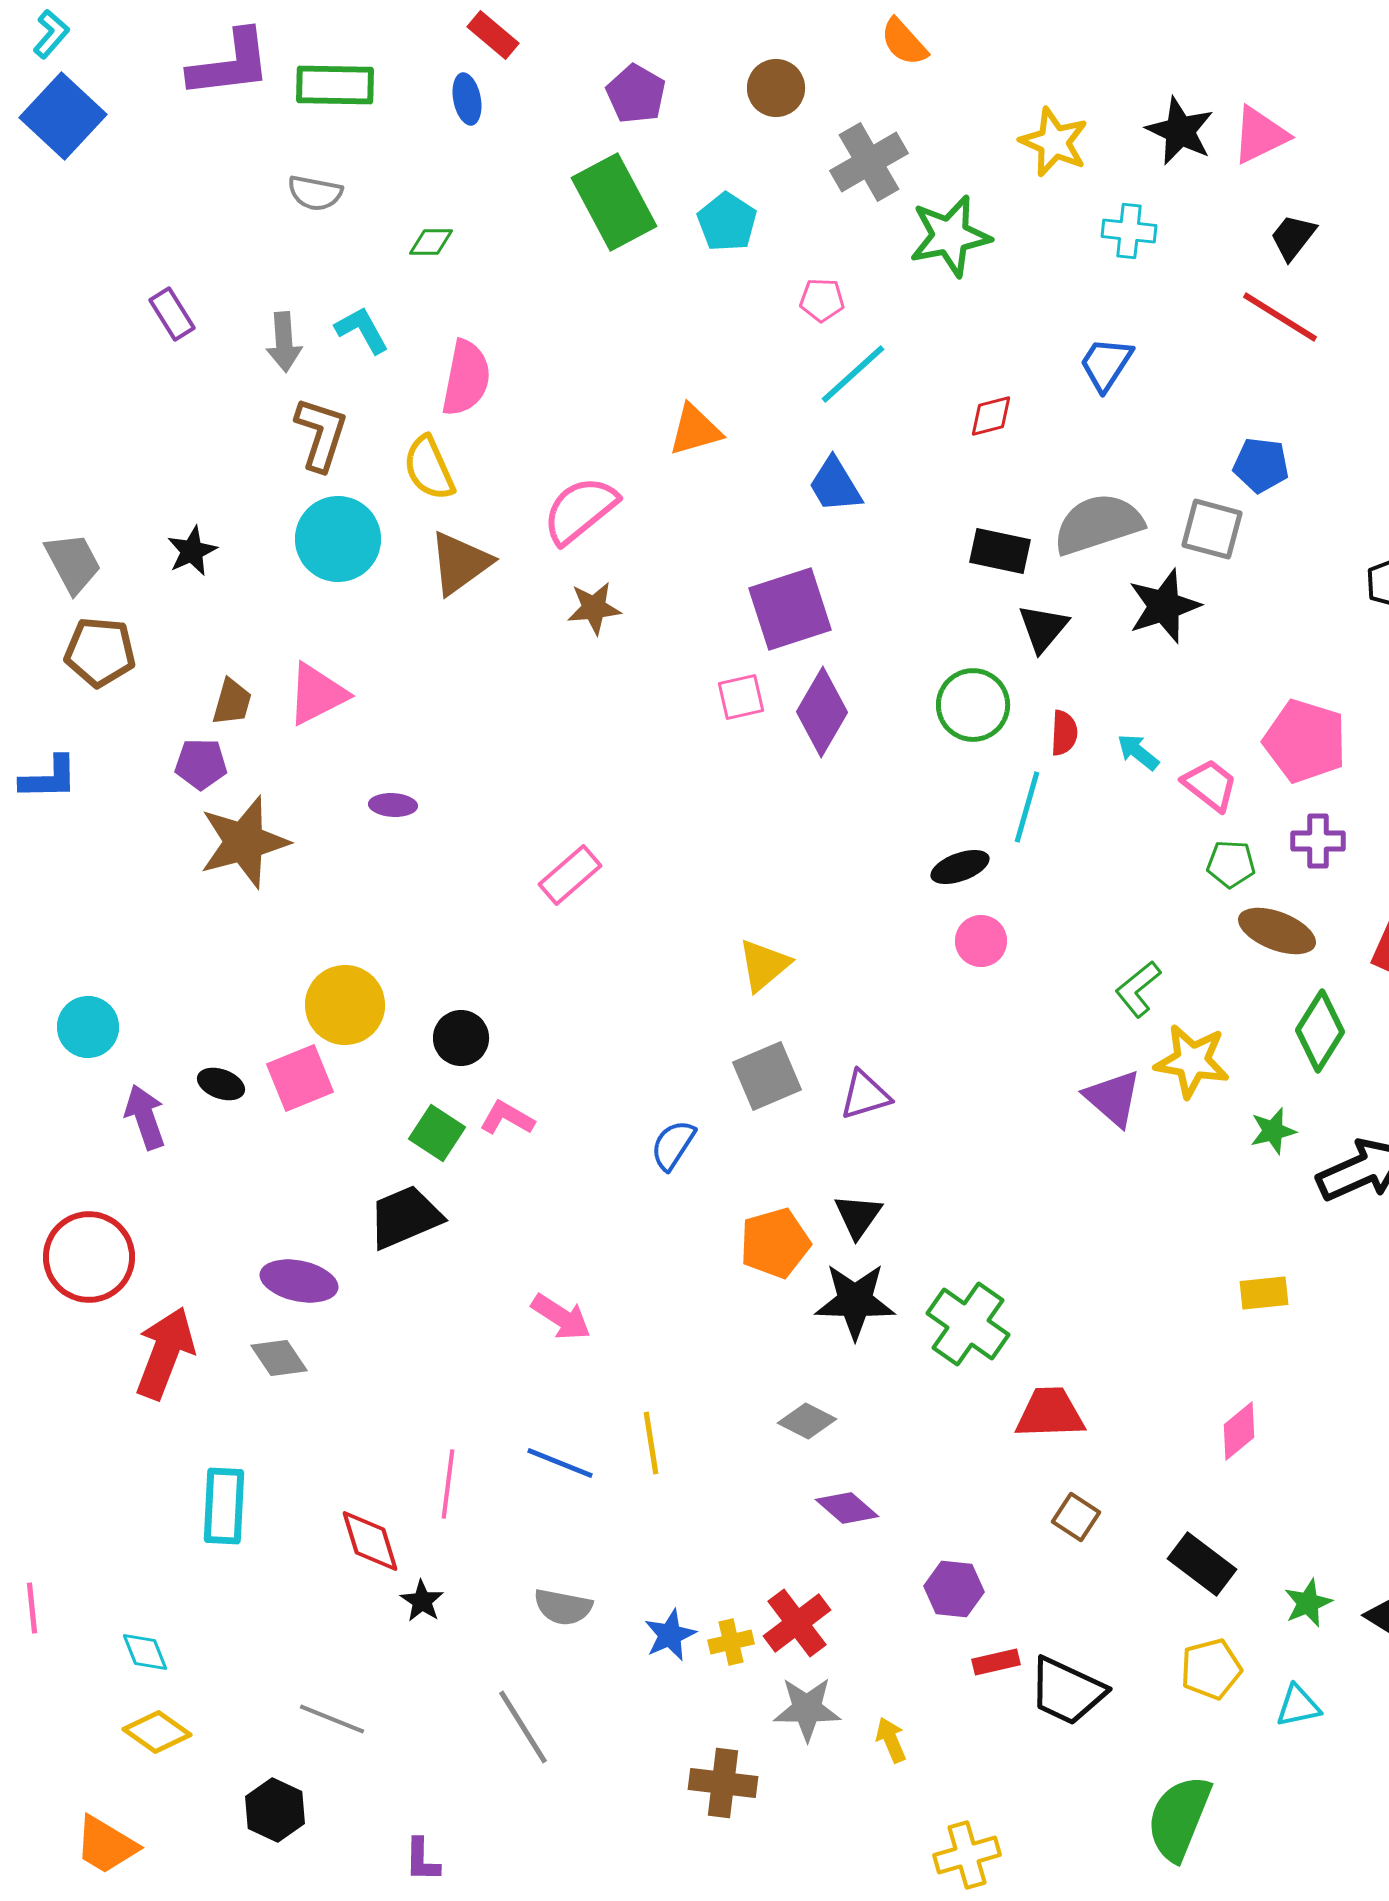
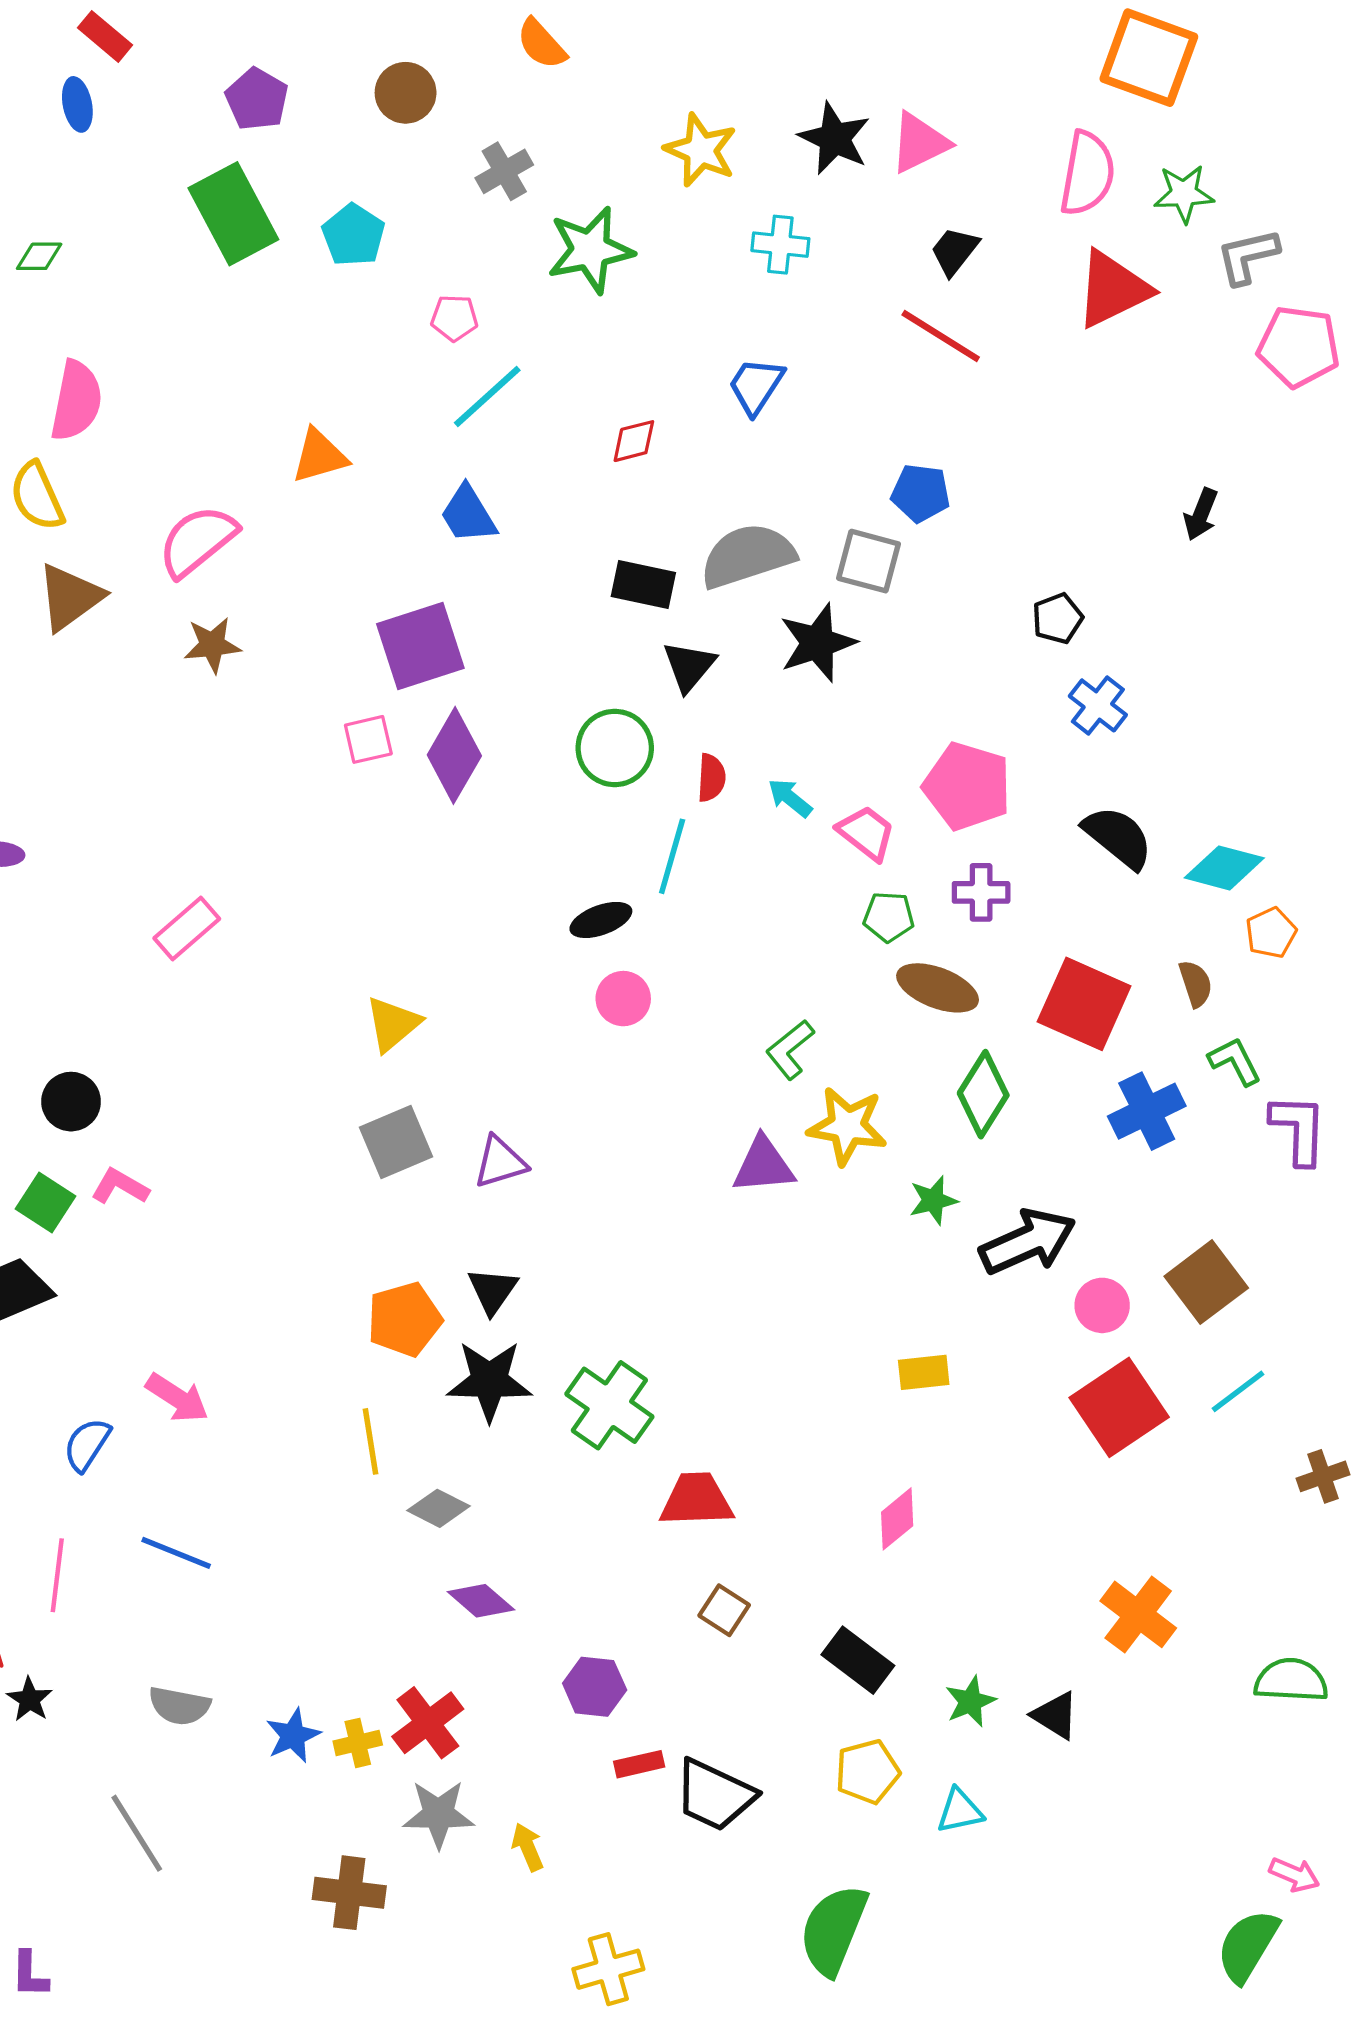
gray cross: (869, 162) -> (504, 171), size x0.7
purple triangle: (1113, 1098) -> (763, 1165), turned -46
blue semicircle: (673, 1145) -> (87, 1445), moved
yellow line: (651, 1443) -> (370, 1441), moved

